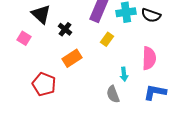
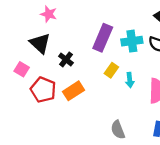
cyan arrow: (124, 74) -> (130, 80), moved
red pentagon: (44, 84) -> (43, 90), moved

